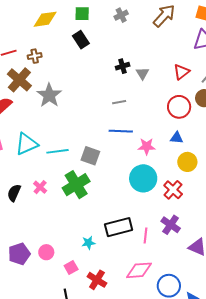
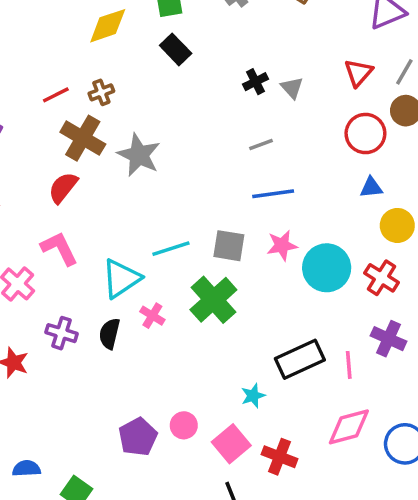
cyan triangle: (27, 144) -> (121, 278), moved
pink star: (147, 146) -> (282, 245), moved
pink square: (71, 268) -> (231, 444), size x1.5

